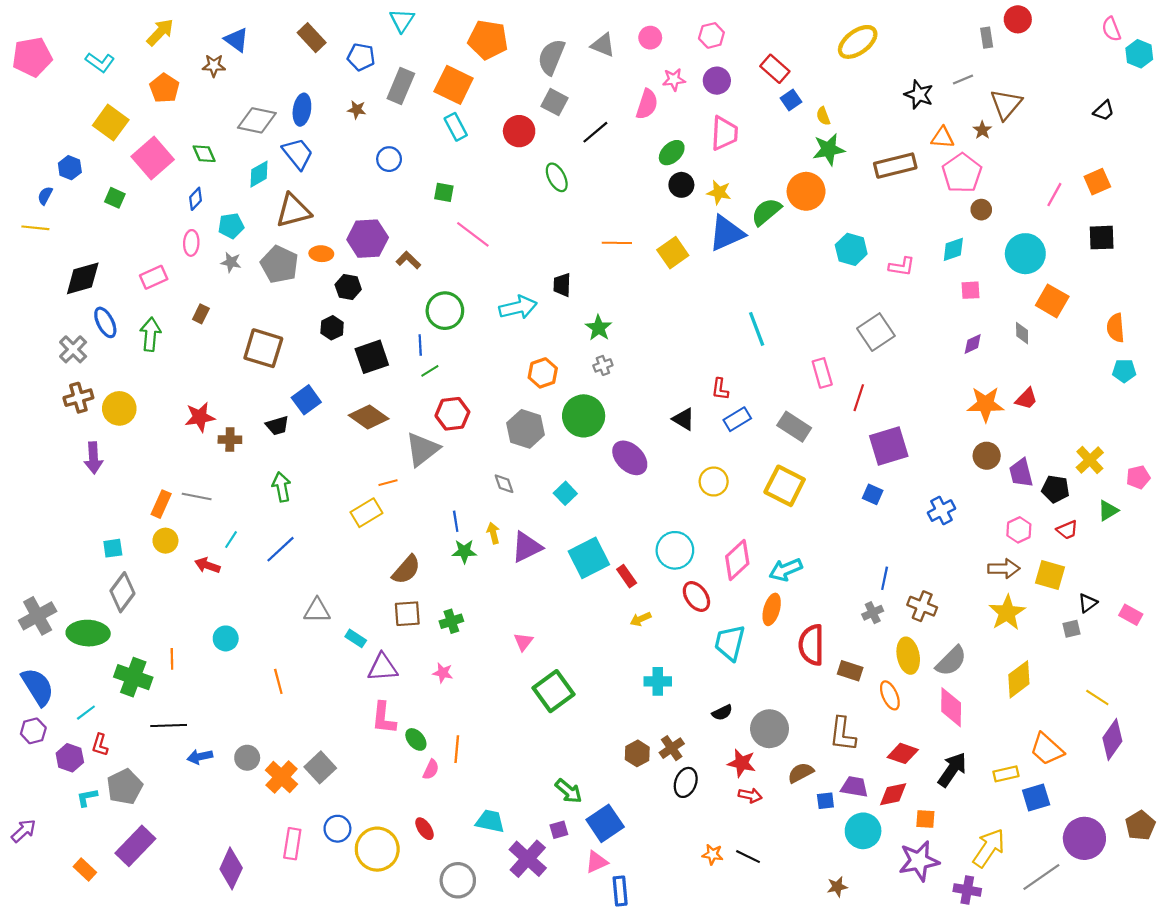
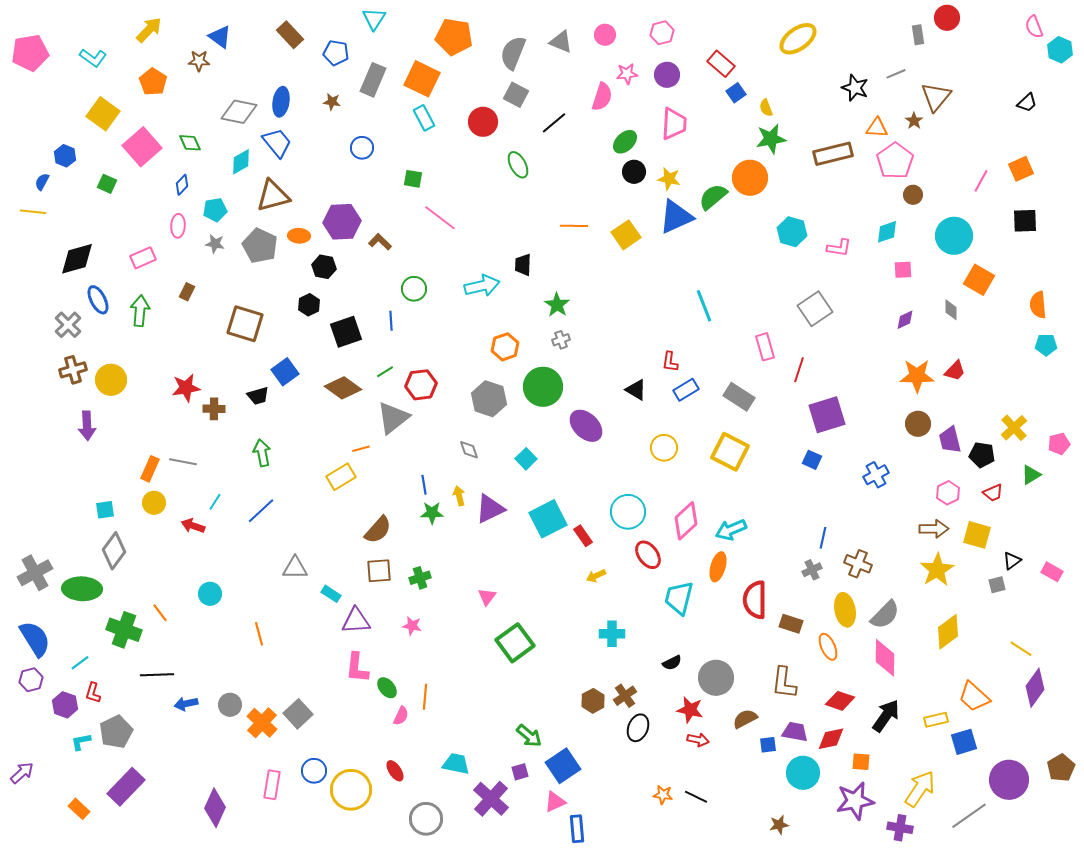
green circle: (445, 311) -> (414, 289), size x0.7
green line: (430, 371) -> (385, 372), moved
orange line: (172, 659) -> (160, 613), turned -36

